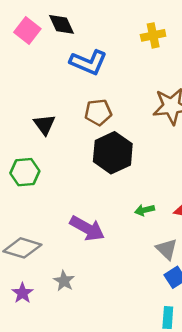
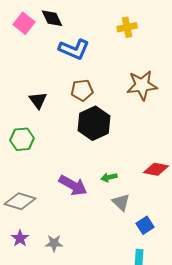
green arrow: (145, 210) -> (109, 177), moved
gray triangle: (167, 249) -> (121, 202), moved
gray star: (64, 281) -> (54, 243), moved, turned -30

